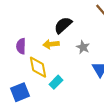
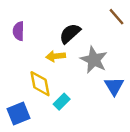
purple semicircle: (21, 46) -> (19, 31), moved
gray star: (83, 47) -> (94, 60), size x1.6

